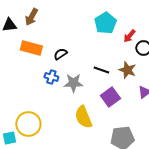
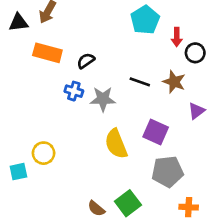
red arrow: (129, 36) -> (177, 37), turned -40
purple square: (110, 97) -> (156, 132), moved, turned -30
yellow circle: (28, 124) -> (44, 153), size x0.7

